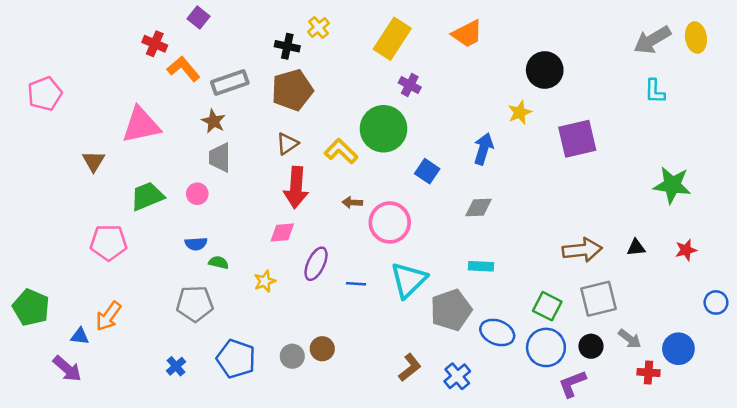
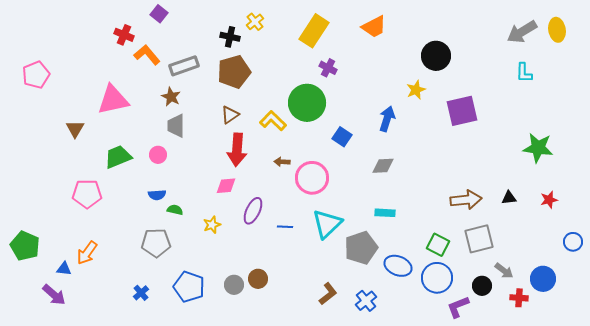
black circle: (591, 346) -> (482, 286), moved

